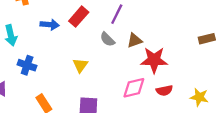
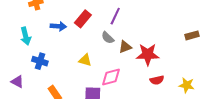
brown triangle: (135, 40) -> (125, 47), moved
yellow triangle: (80, 65) -> (85, 60), turned -48
pink diamond: (134, 88) -> (111, 77), moved

